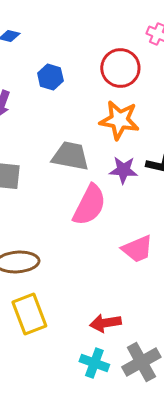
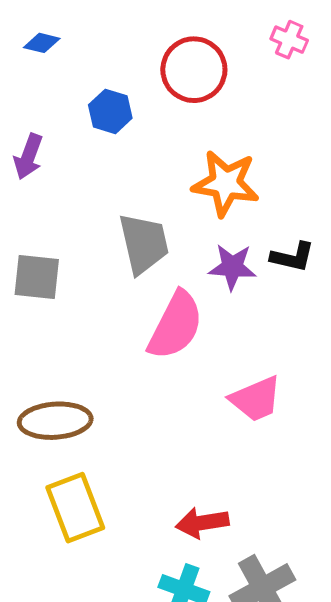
red circle: (120, 68) -> (194, 70), moved
gray trapezoid: (70, 156) -> (144, 244), turned 66

